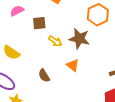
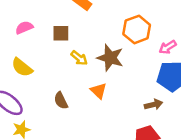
pink semicircle: (17, 11) -> (24, 28), moved

